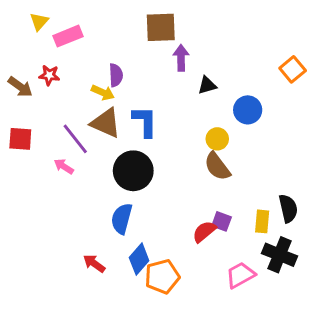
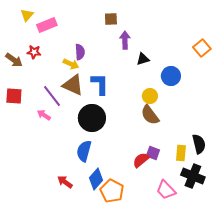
brown square: (161, 27) -> (111, 19), size x0.6
pink trapezoid: (240, 275) -> (166, 190), turned -105
orange pentagon: (162, 276) -> (112, 191), turned -30

